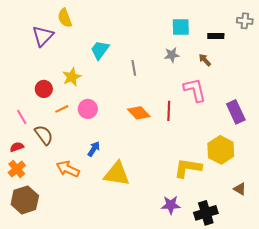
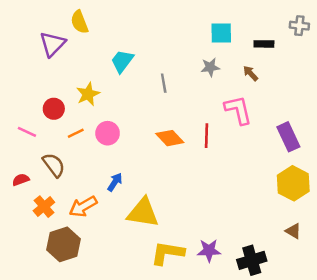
pink line: (22, 117) -> (27, 132), moved, turned -35
yellow hexagon: (221, 150) -> (293, 183), moved
yellow L-shape: (188, 168) -> (167, 253), moved
orange cross: (17, 169) -> (44, 207), moved
orange arrow: (68, 169) -> (83, 207), turned -55
brown hexagon: (25, 200) -> (64, 244), moved

